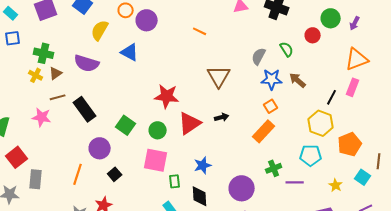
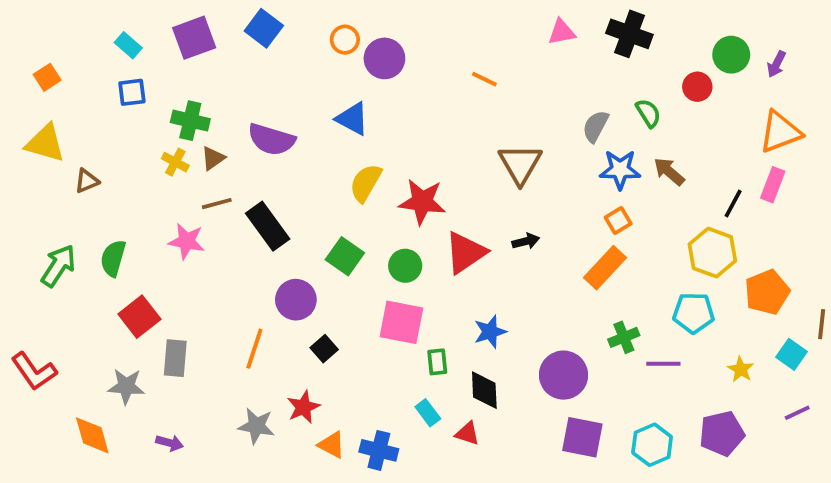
yellow semicircle: (100, 30) -> (366, 183), moved

